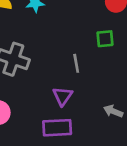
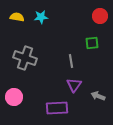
purple triangle: (63, 96) -> (74, 85), moved

